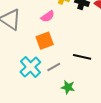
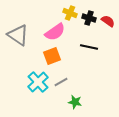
pink semicircle: (48, 16) -> (55, 32), size x1.5
black line: (82, 57) -> (89, 47), moved

